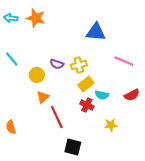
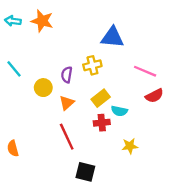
purple semicircle: (57, 64) -> (67, 75), turned 80
yellow cross: (79, 65) -> (92, 65), moved
red semicircle: (132, 95) -> (154, 96), moved
orange triangle: (43, 97) -> (67, 103), moved
red cross: (87, 105) -> (102, 123), turned -32

